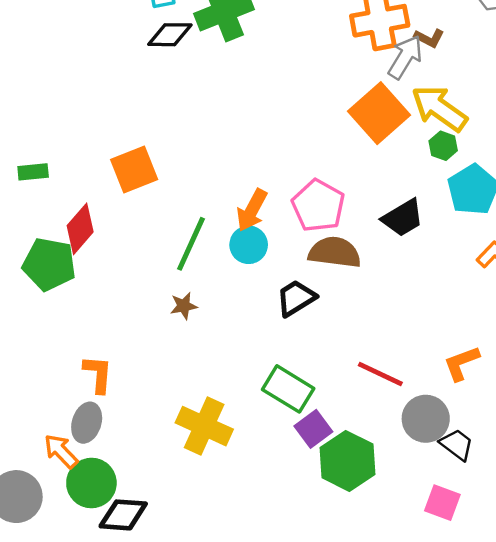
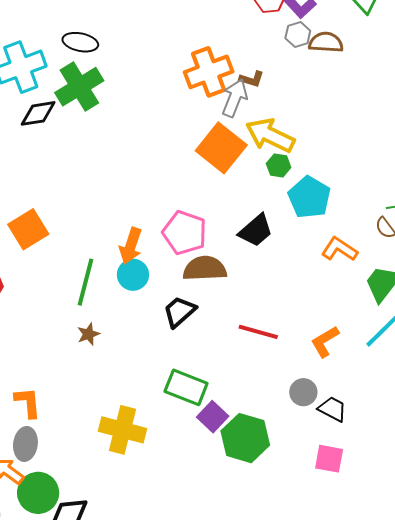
red line: (380, 374) -> (258, 332), moved
gray circle: (426, 419) -> (303, 392), size x0.7

